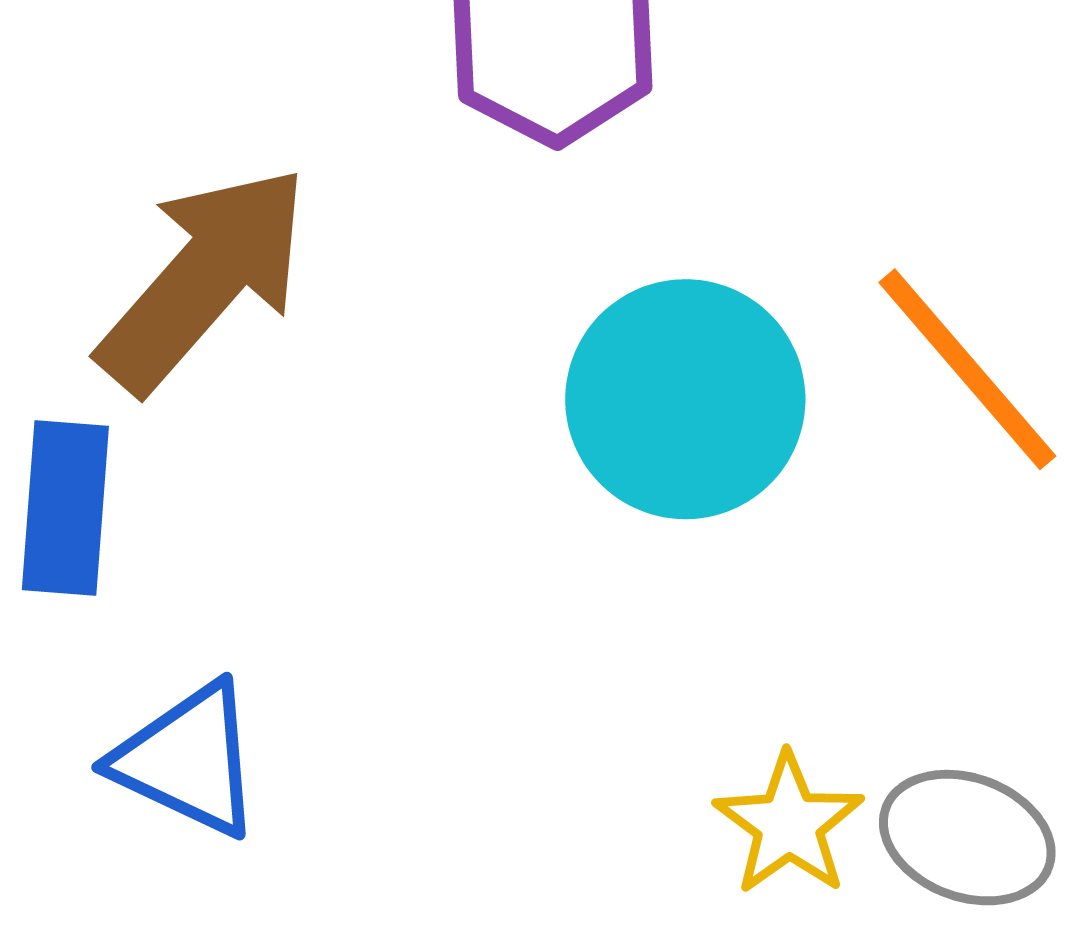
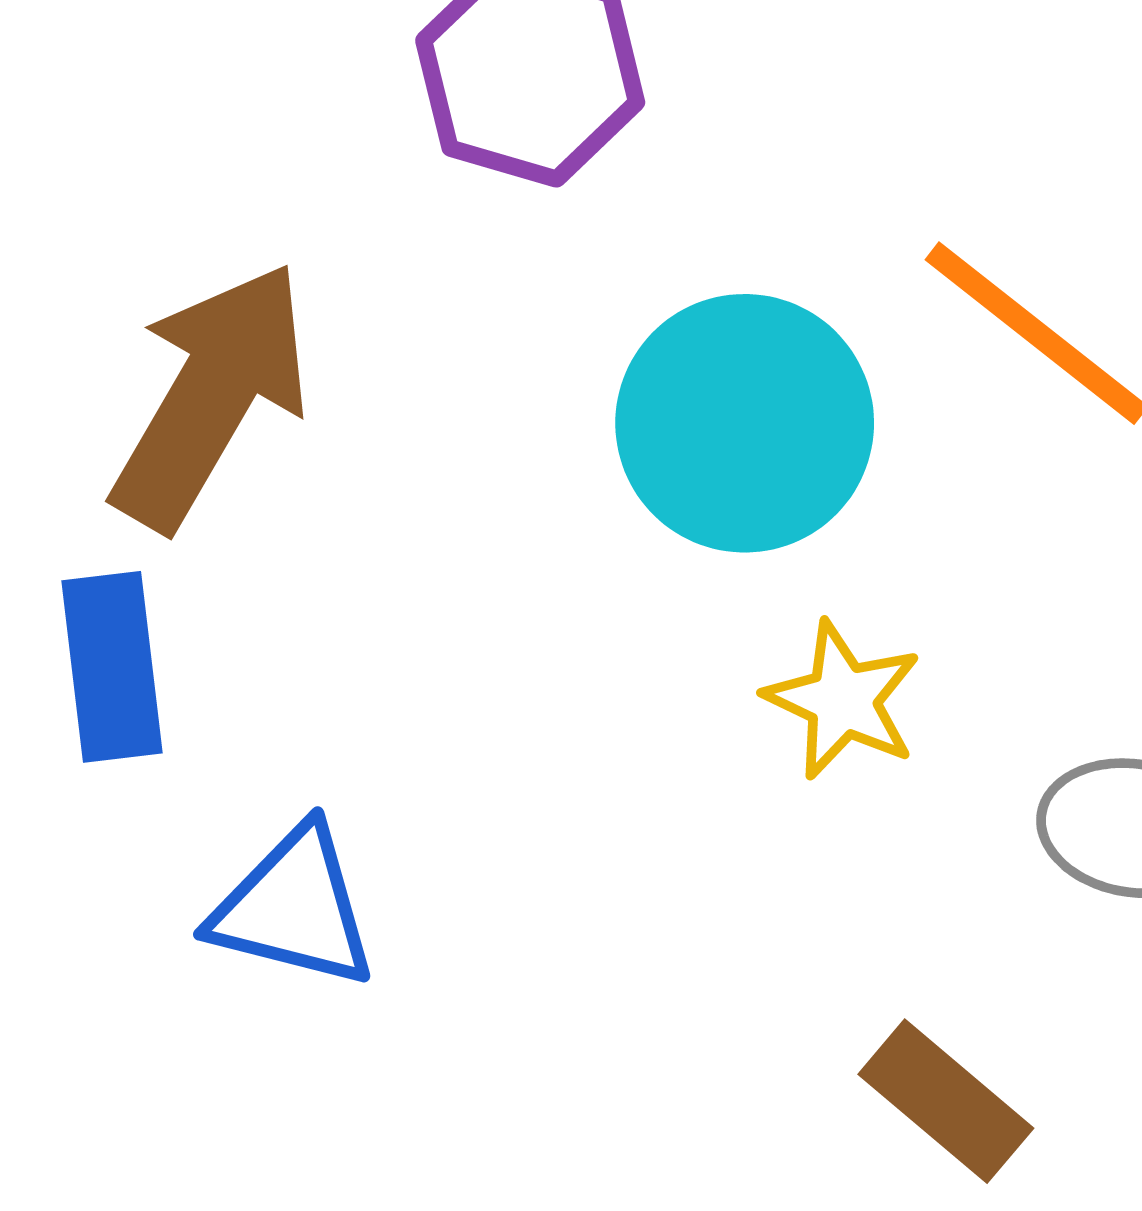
yellow star: (789, 824) -> (843, 700), moved

